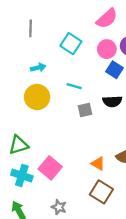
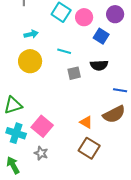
pink circle: (107, 49) -> (84, 17), moved
gray star: (59, 207) -> (41, 153), moved

